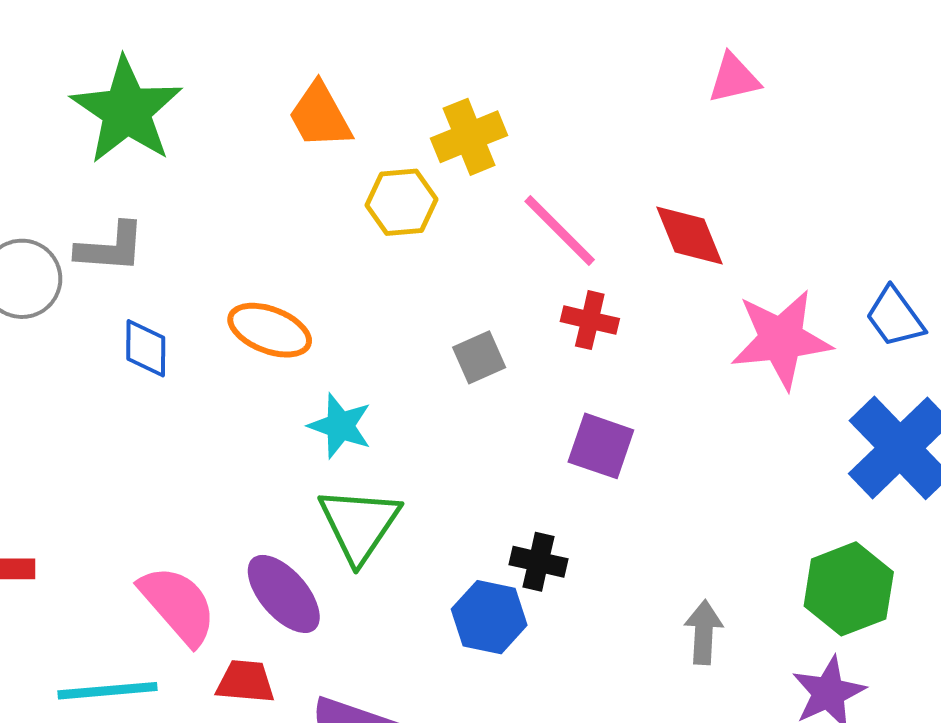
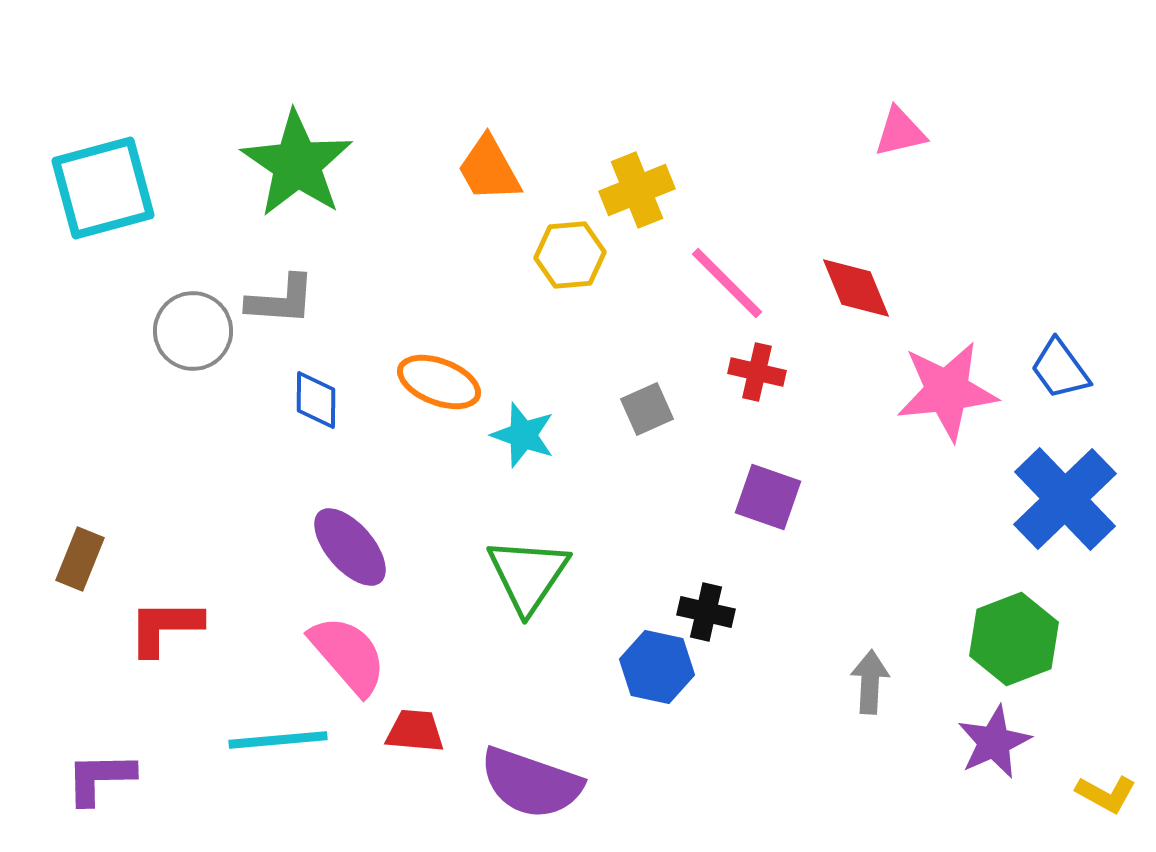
cyan star: (340, 426) -> (523, 435), moved
purple ellipse: (284, 594) -> (350, 547), moved

